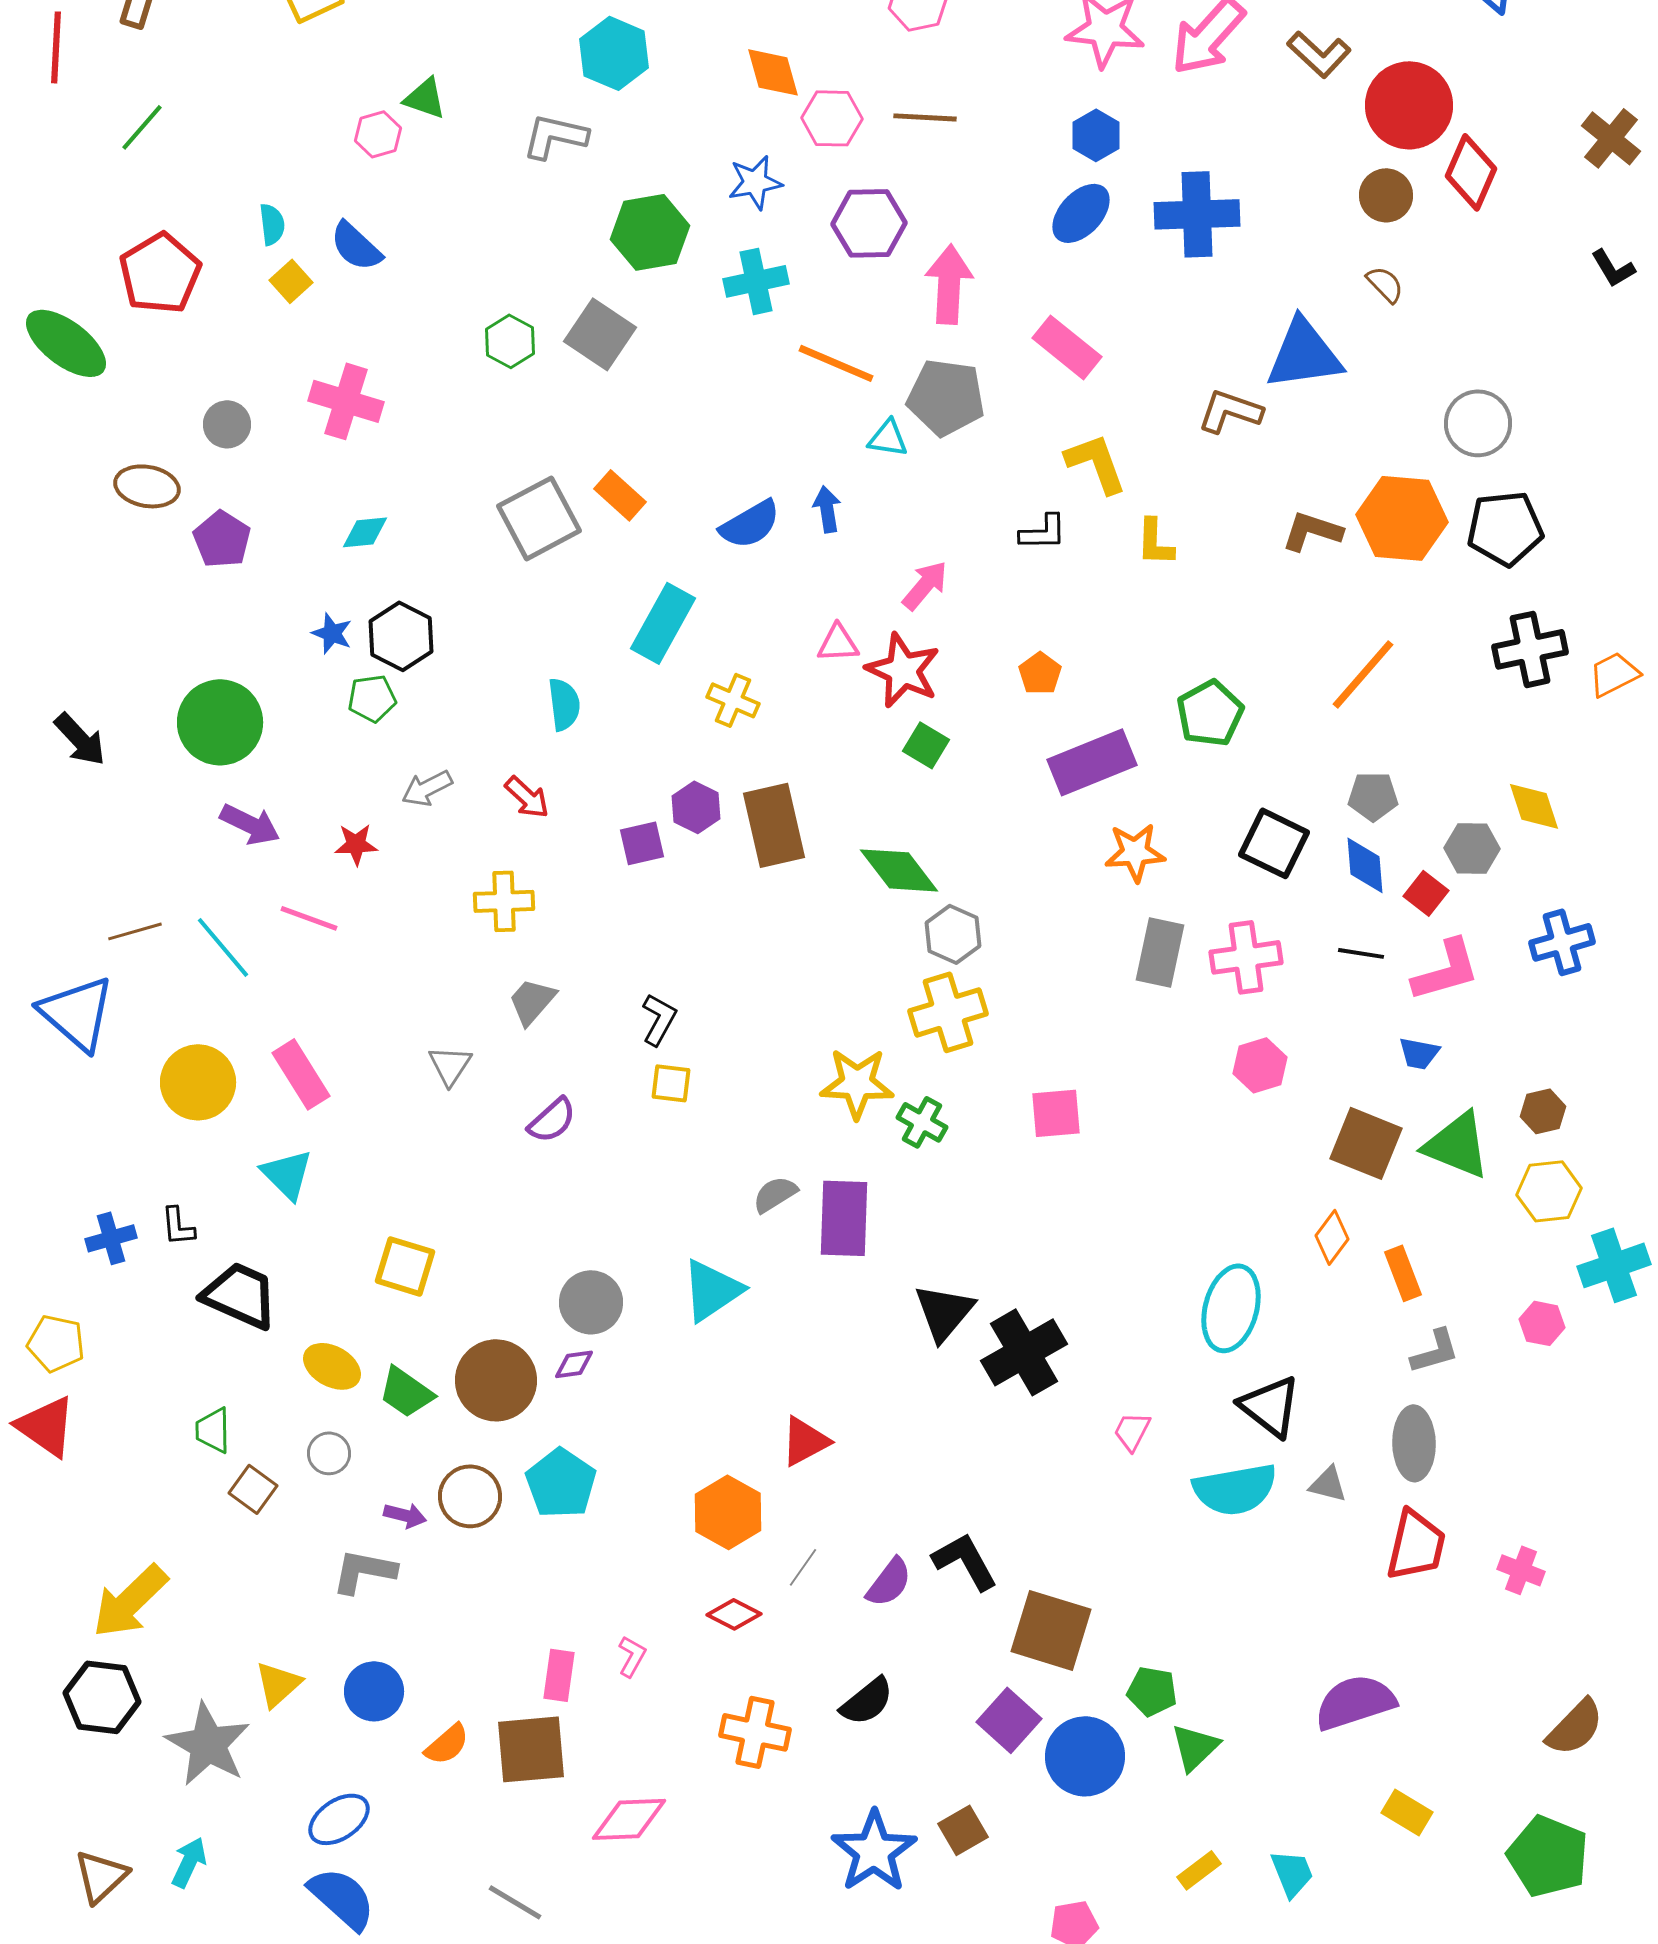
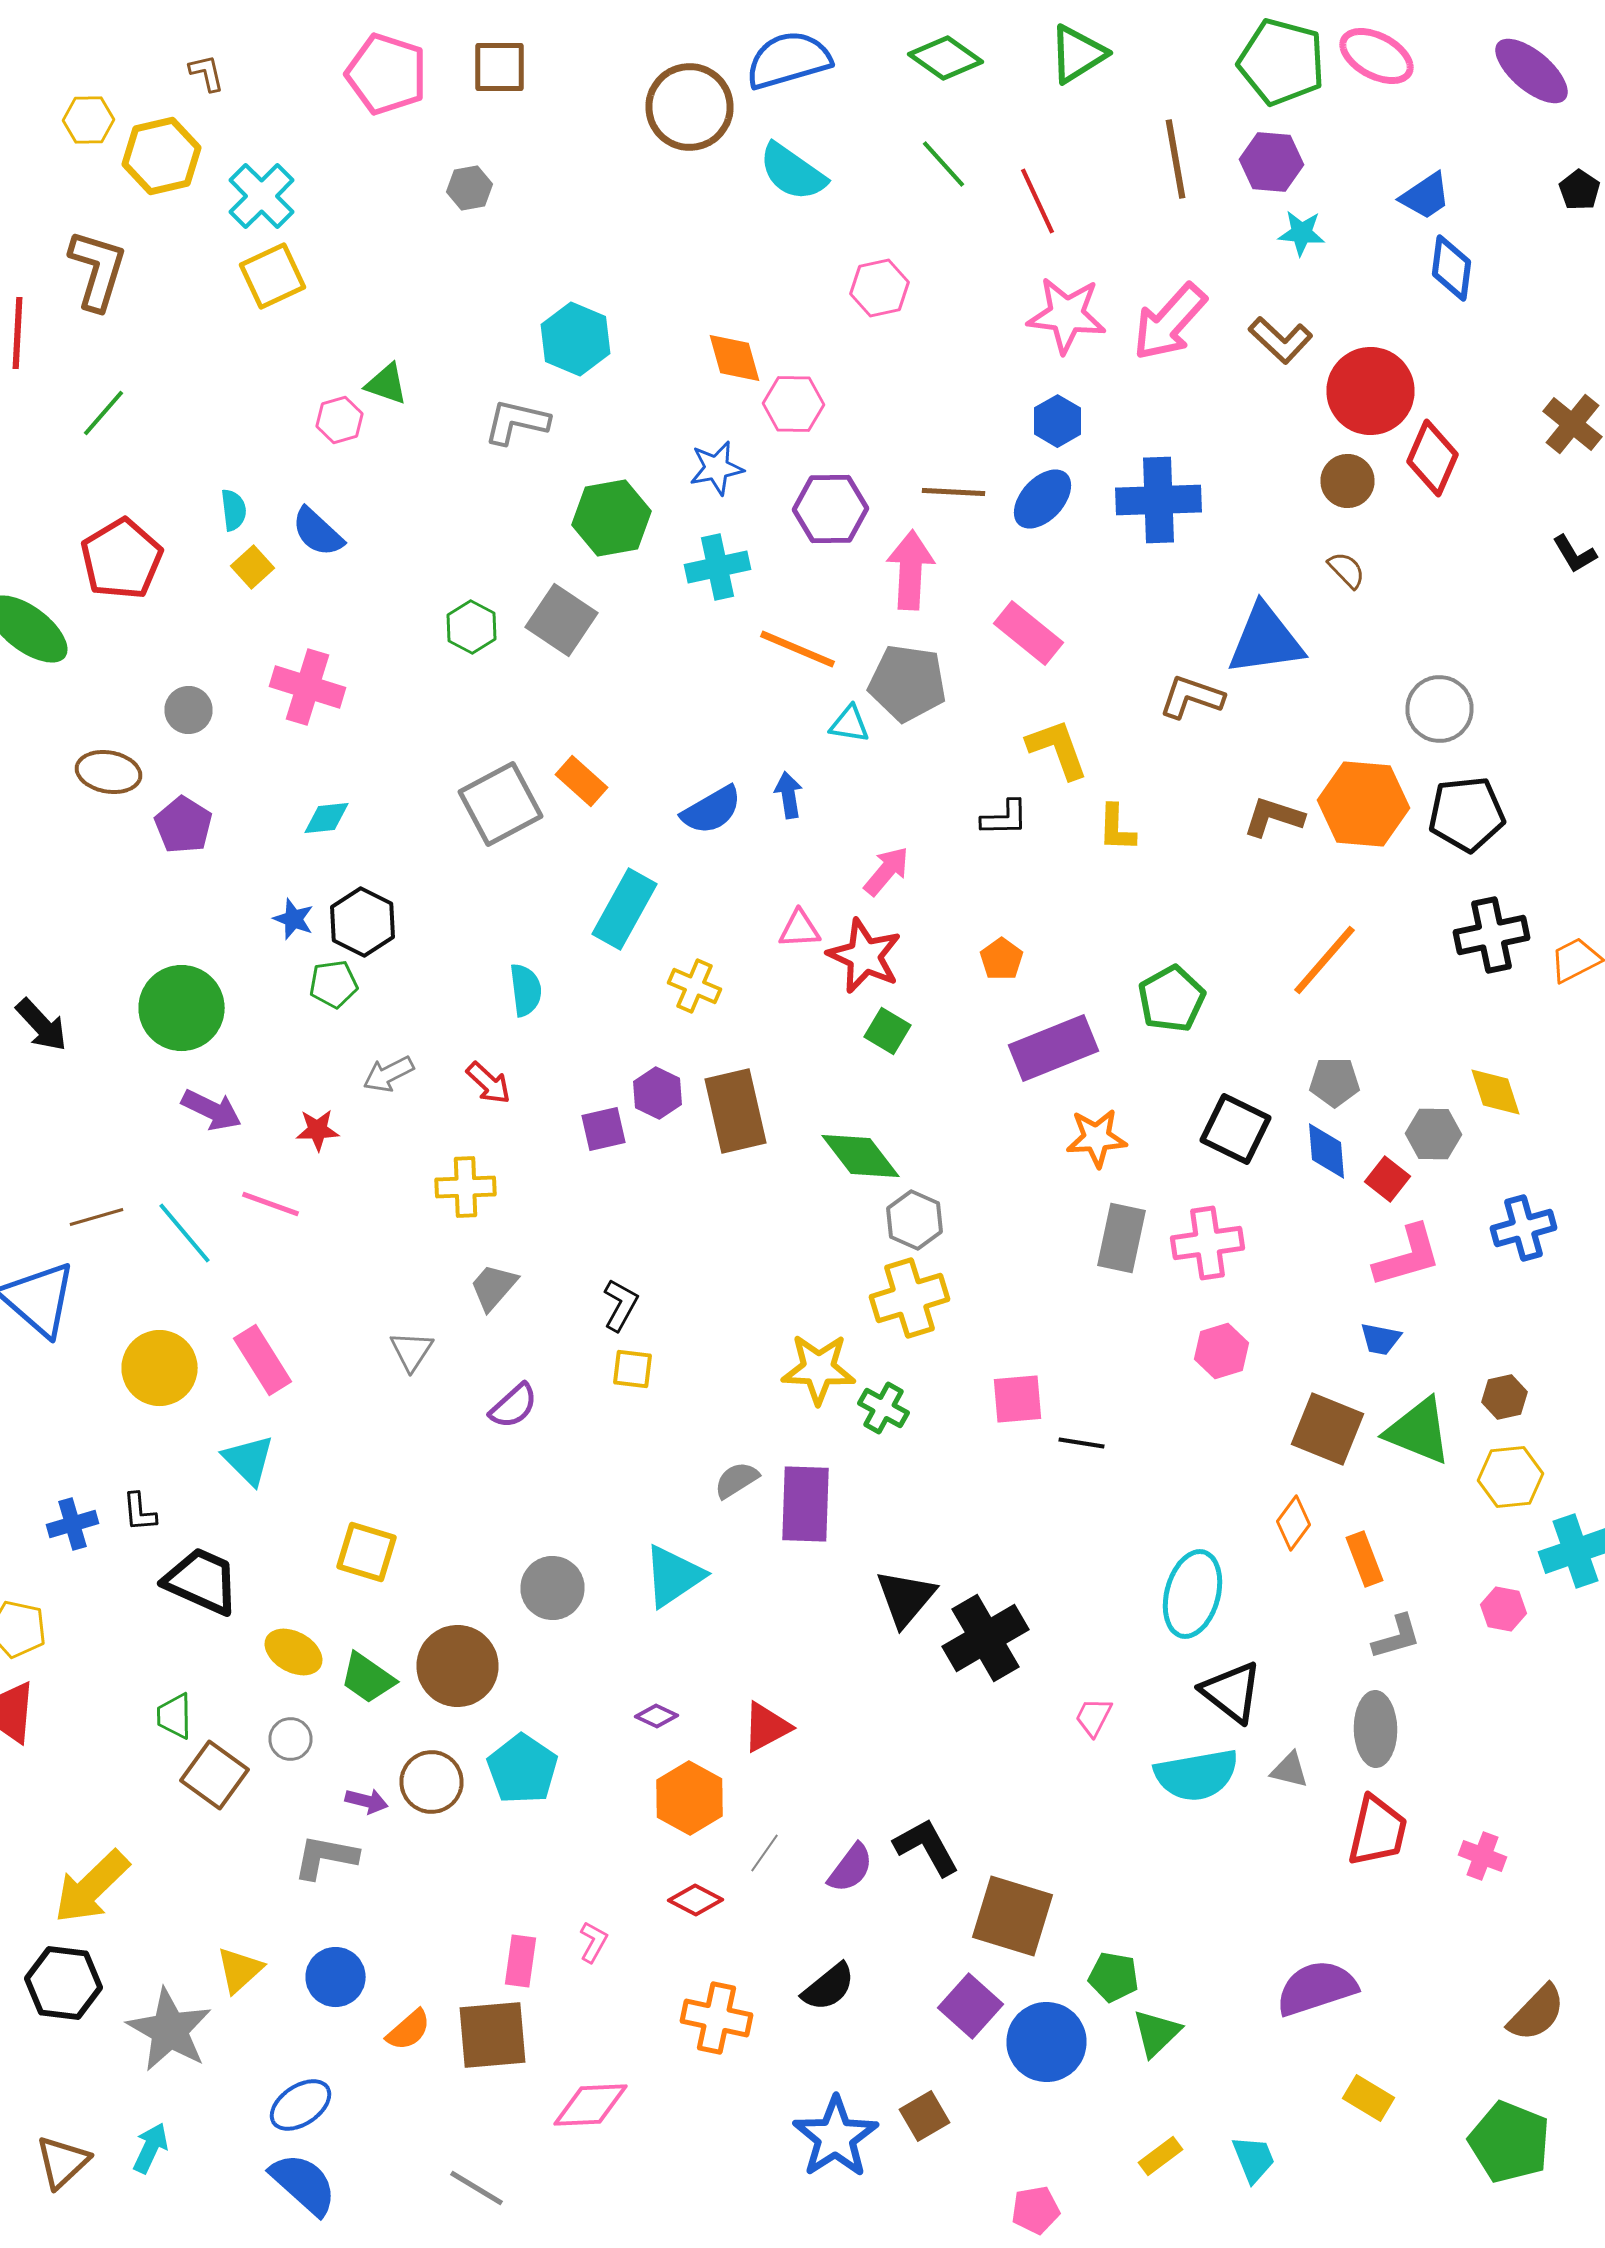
brown line: (925, 117) -> (954, 492), moved
black line: (1361, 953) -> (1082, 1443), moved
purple diamond: (574, 1364) -> (656, 1716), moved, turned 33
brown square: (253, 1489) -> (214, 1775), size x1.4

